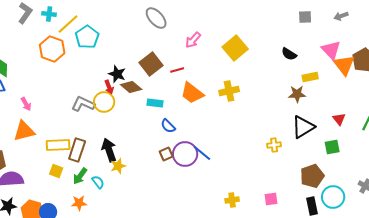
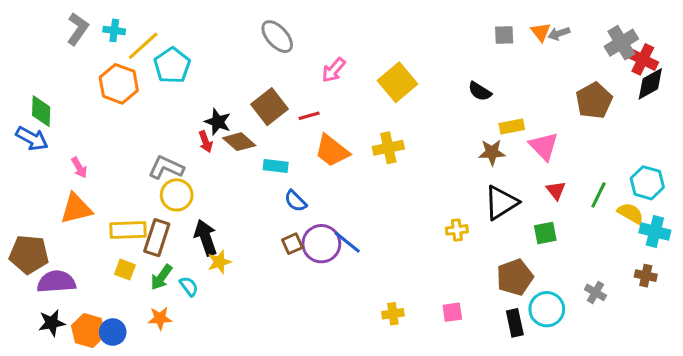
pink triangle: (331, 50) -> (544, 146), moved
orange triangle: (344, 65) -> (541, 32), moved, size x0.6
yellow circle: (104, 102) -> (177, 195), moved

